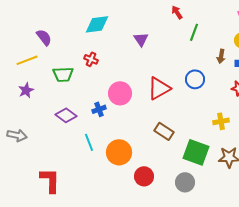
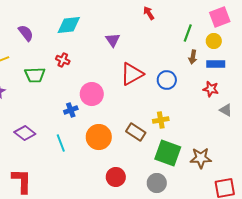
green line: (194, 32) -> (188, 33), moved
purple semicircle: (44, 37) -> (26, 33), moved
red triangle: (159, 88) -> (132, 74), moved
purple diamond: (66, 115) -> (25, 133), moved
yellow cross: (221, 121) -> (161, 120), moved
orange circle: (119, 152) -> (99, 137), moved

